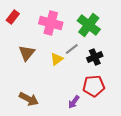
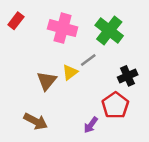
brown triangle: (27, 53) -> (47, 81), moved
black cross: (95, 57) -> (128, 76), moved
red pentagon: (94, 86) -> (115, 105), turned -30

